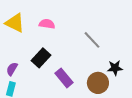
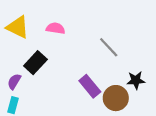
black rectangle: (41, 58) -> (35, 63), moved
purple rectangle: (64, 78) -> (90, 86), moved

